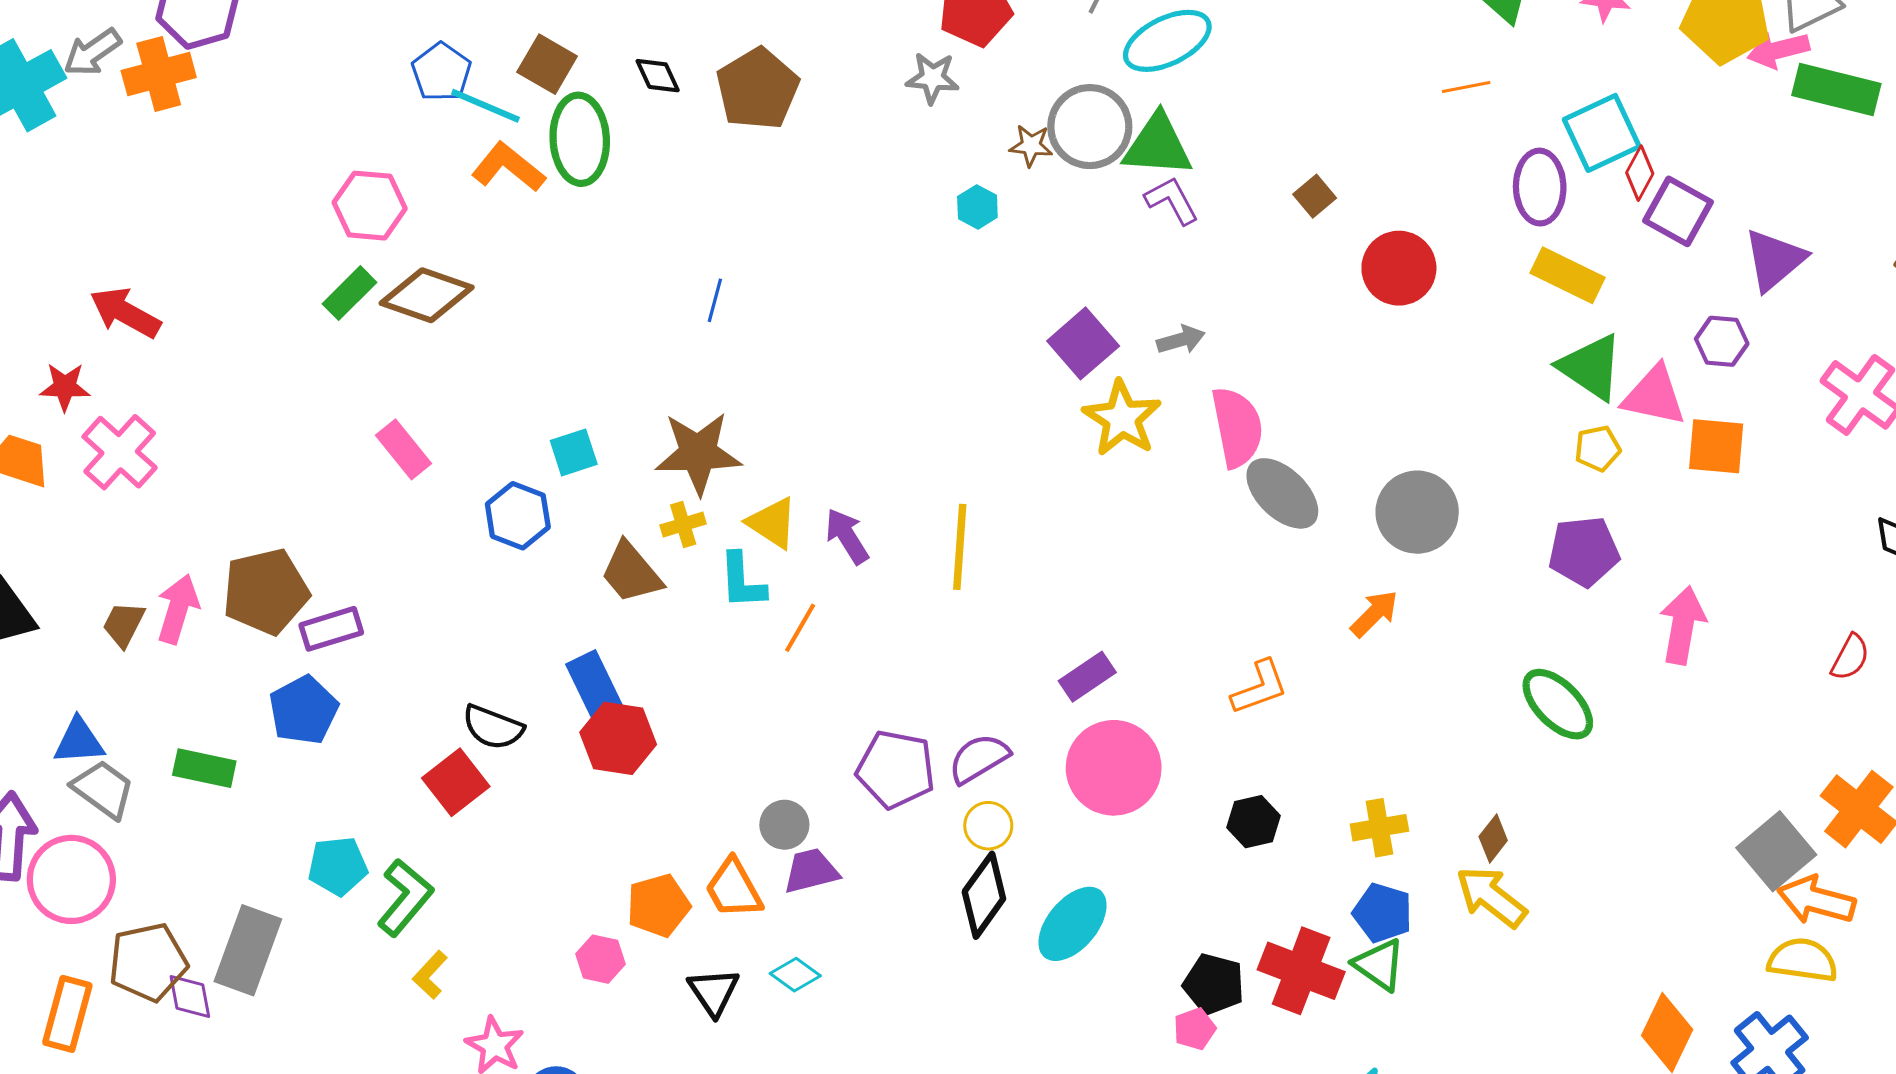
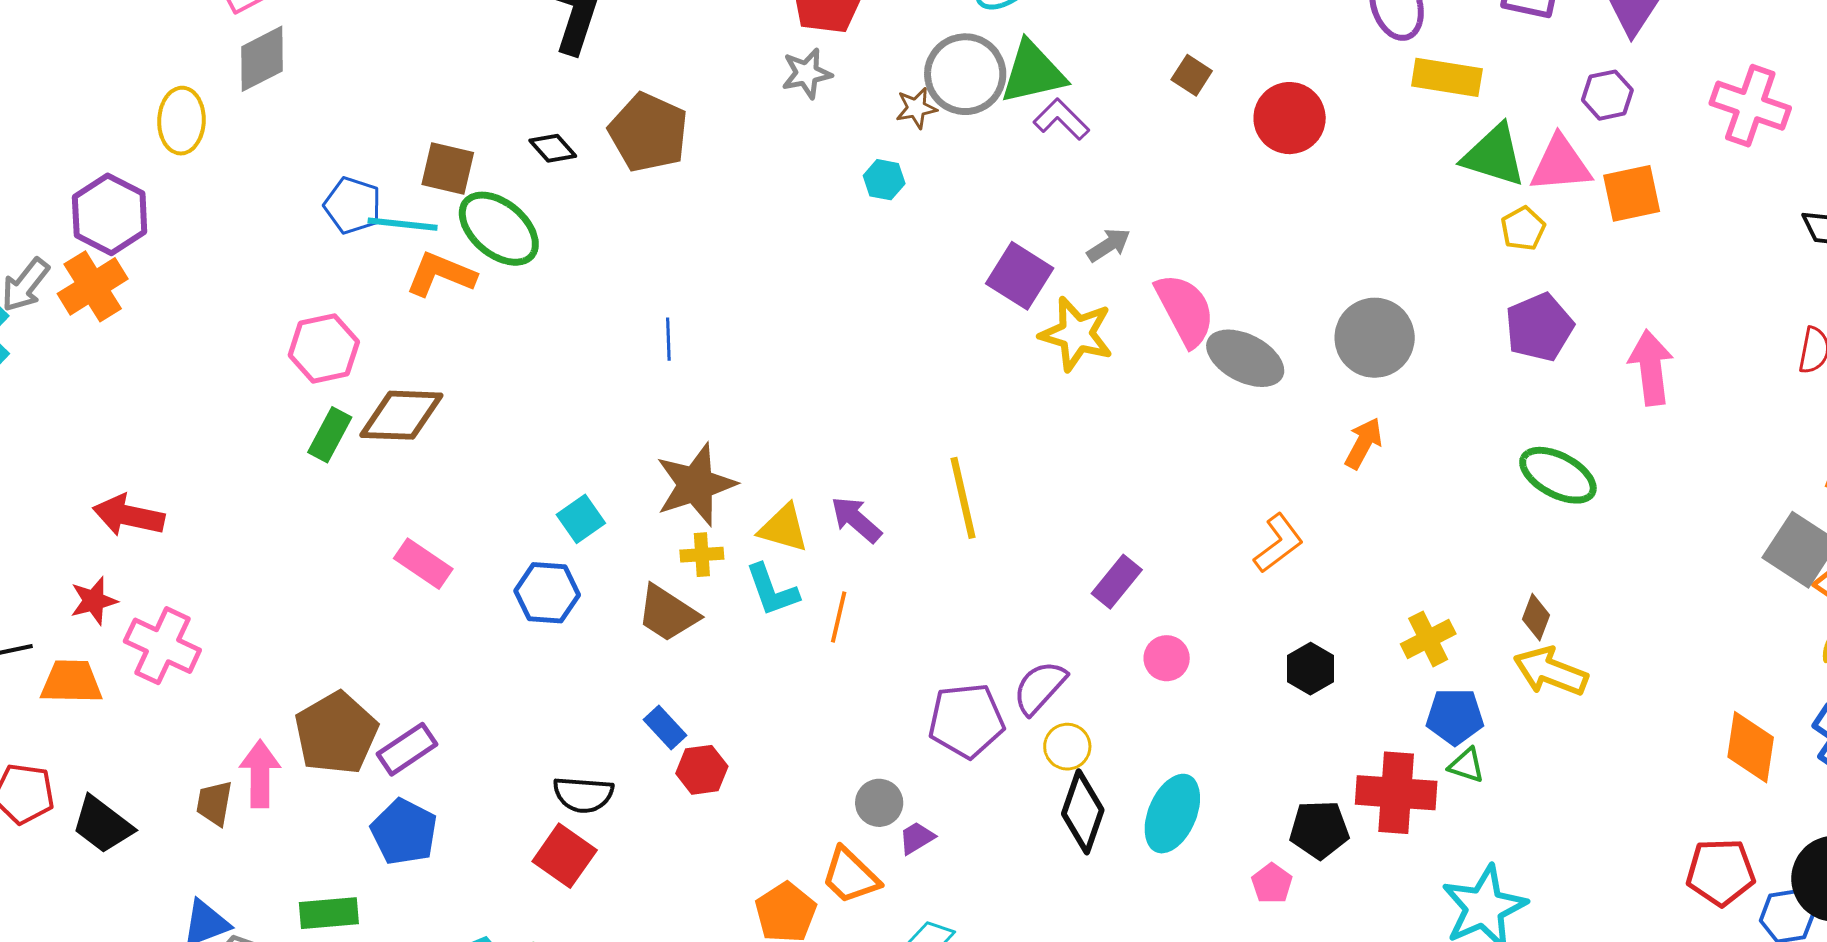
green ellipse: (580, 139) -> (499, 229), turned -30
yellow cross: (683, 525) -> (702, 555), turned 30
blue rectangle: (594, 685) -> (665, 728), size x0.7
red hexagon: (618, 738) -> (702, 770), size x0.7
pink circle: (1114, 768) -> (1167, 658), size x0.5
purple trapezoid: (811, 871) -> (917, 838), size x0.7
green triangle: (1379, 965) -> (1466, 765), size x0.7
pink pentagon: (1195, 1029) -> (1272, 883), moved

